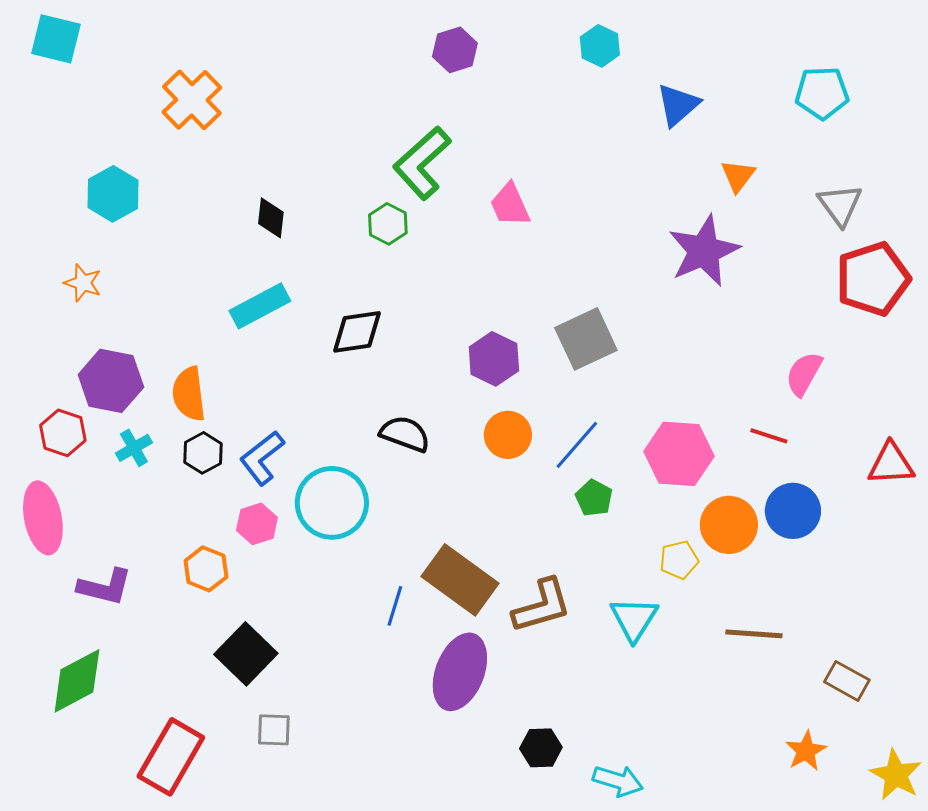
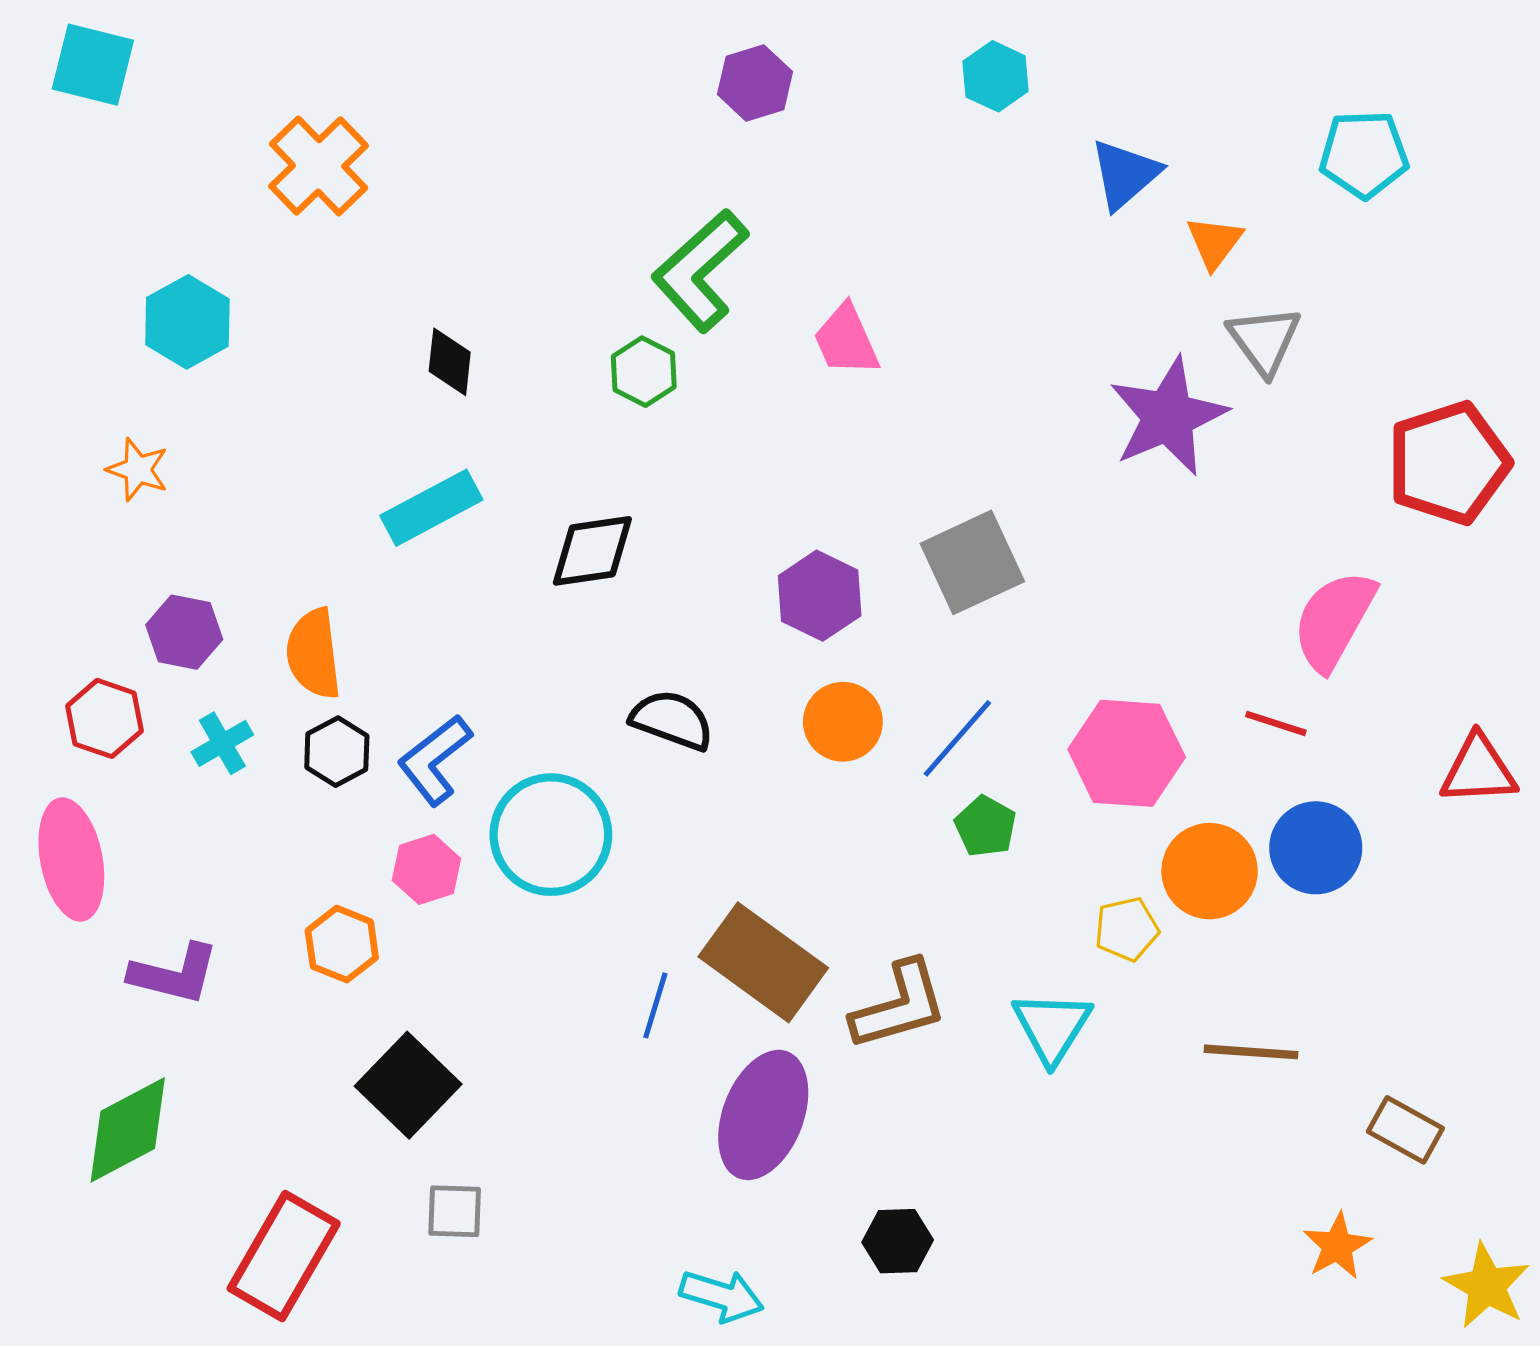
orange triangle: (738, 176) -> (1215, 242), moved
gray triangle: (840, 205) -> (1264, 340), moved
pink semicircle: (804, 374) -> (1334, 621), size x1.4
purple hexagon: (111, 381) -> (184, 632), size x0.7
cyan arrow: (618, 781) -> (722, 1296), moved

